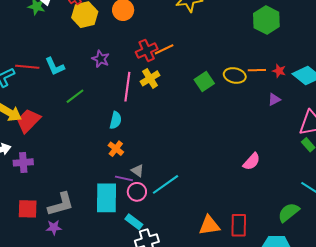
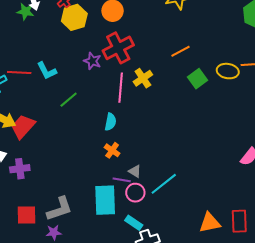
orange line: (164, 49) -> (181, 51), moved
red cross: (147, 50) -> (118, 48), moved, size x1.4

